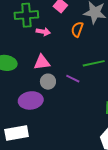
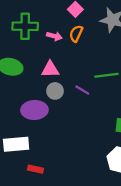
green cross: (26, 15) -> (25, 26), moved
orange semicircle: (77, 29) -> (76, 34), moved

